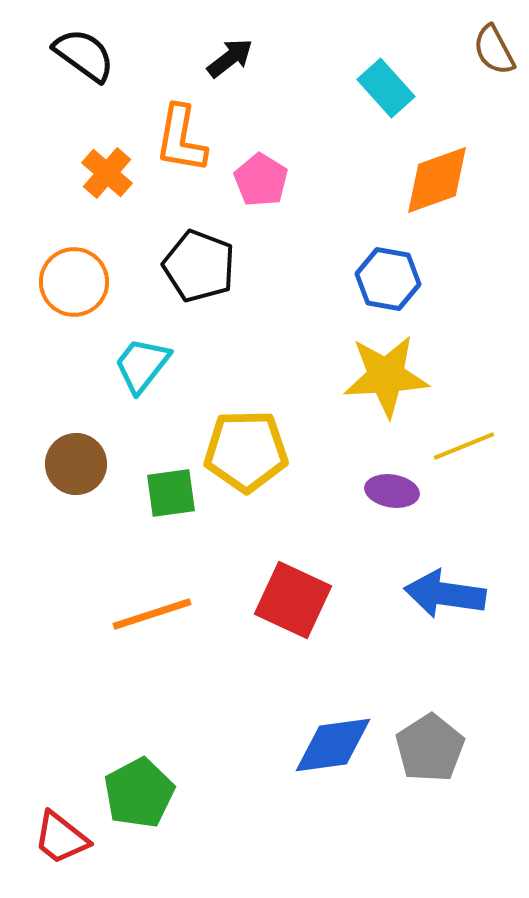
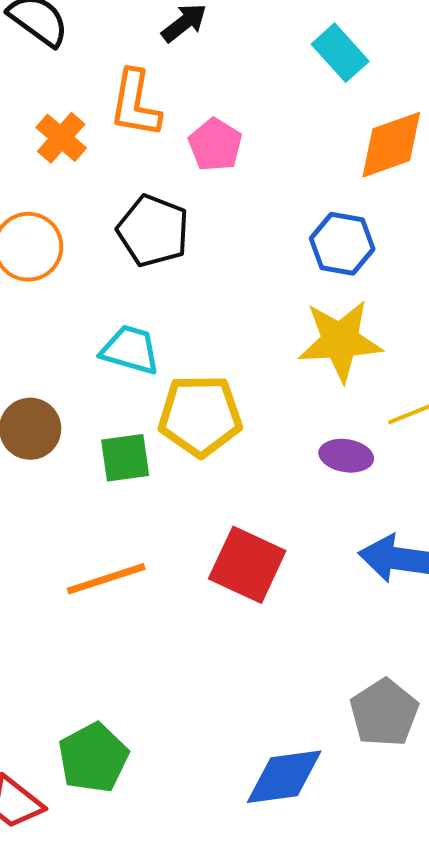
cyan trapezoid: (142, 365) -> (130, 350), moved, turned 68
blue diamond: (333, 745) -> (284, 777), moved

